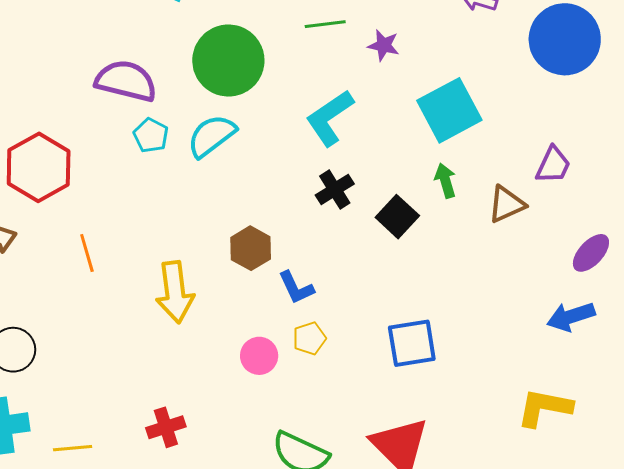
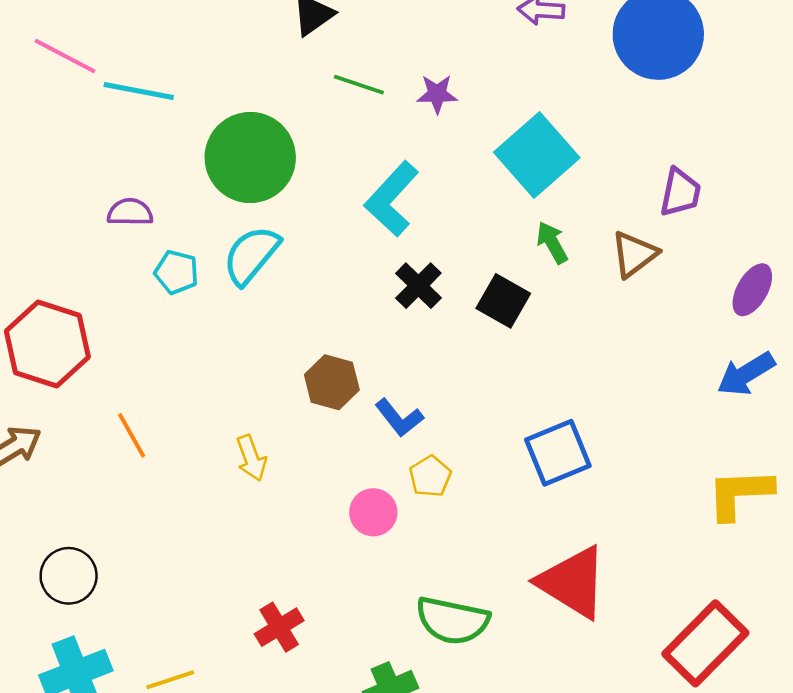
green line: (325, 24) -> (359, 85), turned 39
purple semicircle: (126, 81) -> (130, 212), size x0.6
yellow arrow: (175, 292) -> (251, 458), size x0.6

